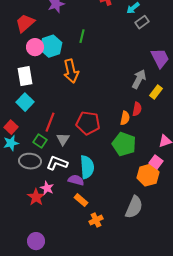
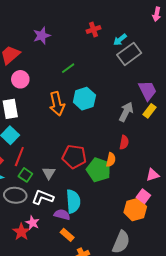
gray rectangle: (142, 22) -> (129, 54), size x1.6
green line: (82, 36) -> (68, 68), turned 40
cyan hexagon: (51, 46) -> (84, 99), moved
yellow rectangle: (156, 92) -> (149, 111), moved
orange semicircle: (125, 118) -> (111, 160), moved
red line: (50, 122) -> (19, 157), moved
green pentagon: (124, 144) -> (99, 170), moved

